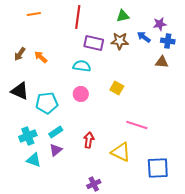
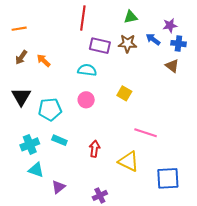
orange line: (34, 14) -> (19, 29), moved
brown triangle: (162, 62) -> (172, 66), turned 32
black triangle: (20, 91) -> (21, 97), turned 36
cyan rectangle: (56, 132) -> (59, 140), turned 56
purple triangle: (56, 150) -> (58, 187), moved

